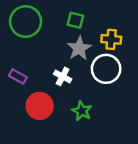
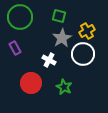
yellow cross: (111, 39) -> (87, 31), turned -35
purple rectangle: (18, 76) -> (15, 48), moved, turned 32

